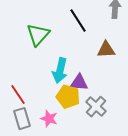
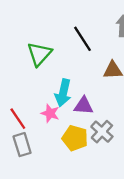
yellow pentagon: (68, 97) -> (75, 138), moved
pink star: (49, 119) -> (50, 113), moved

